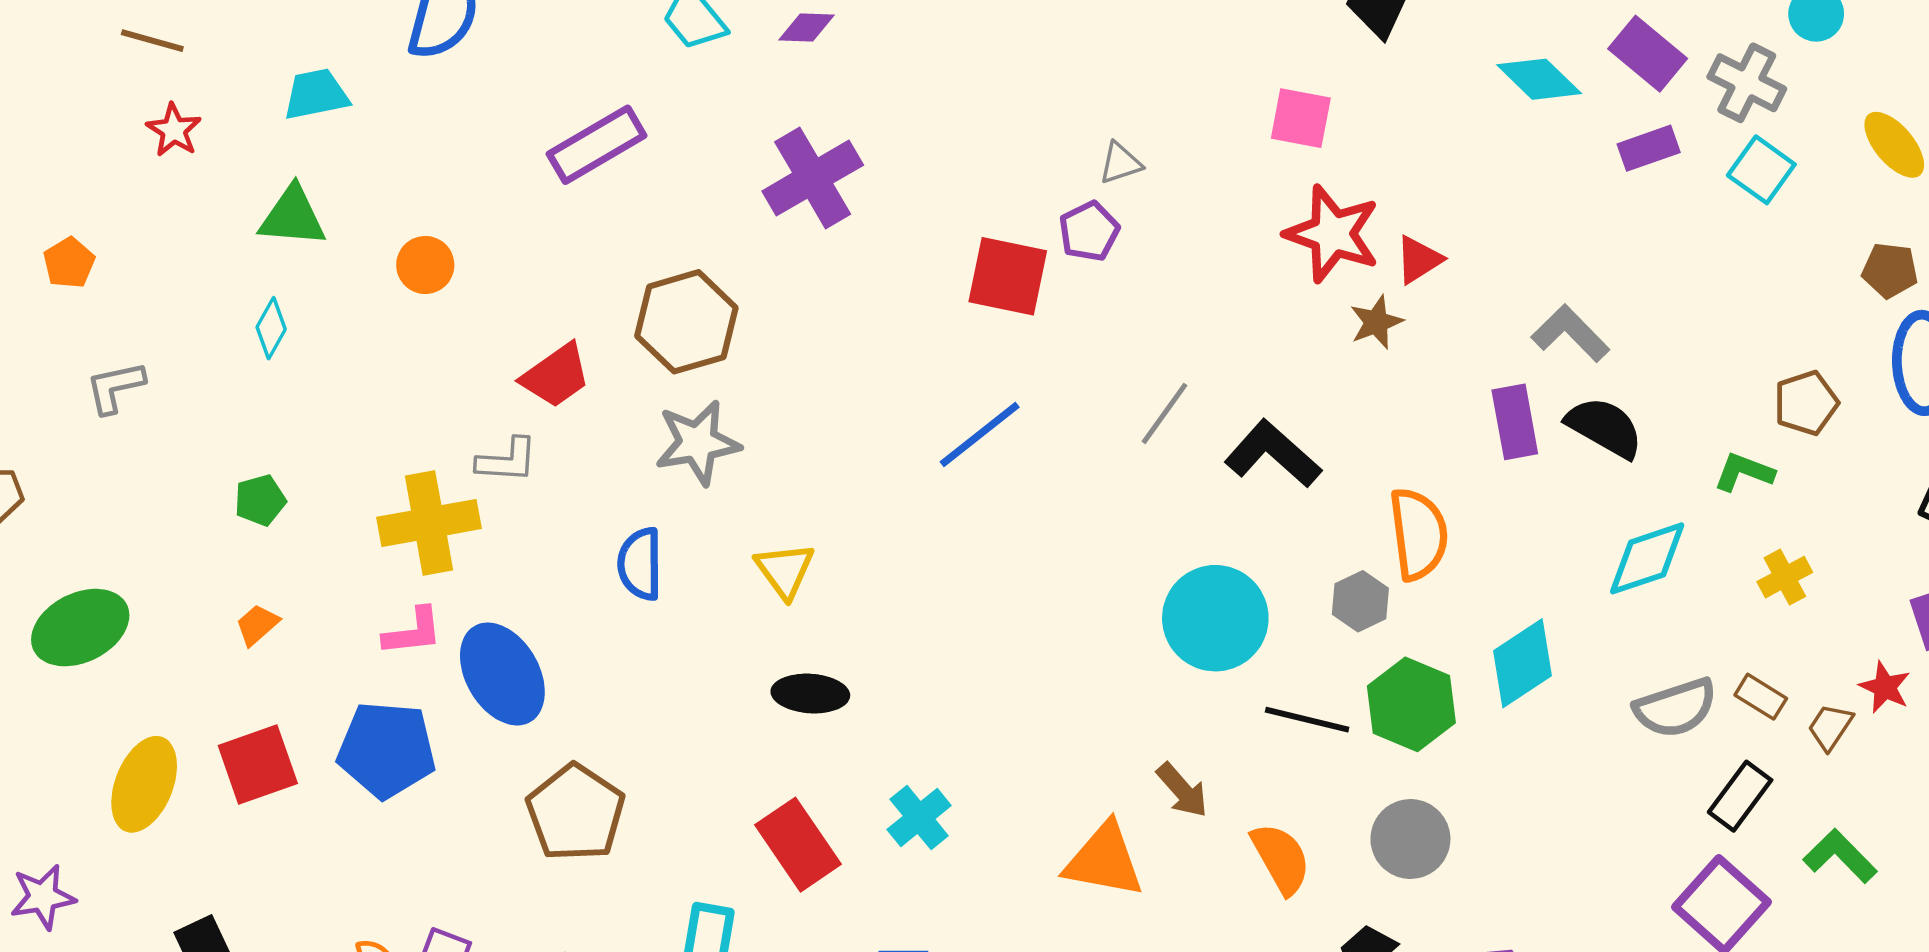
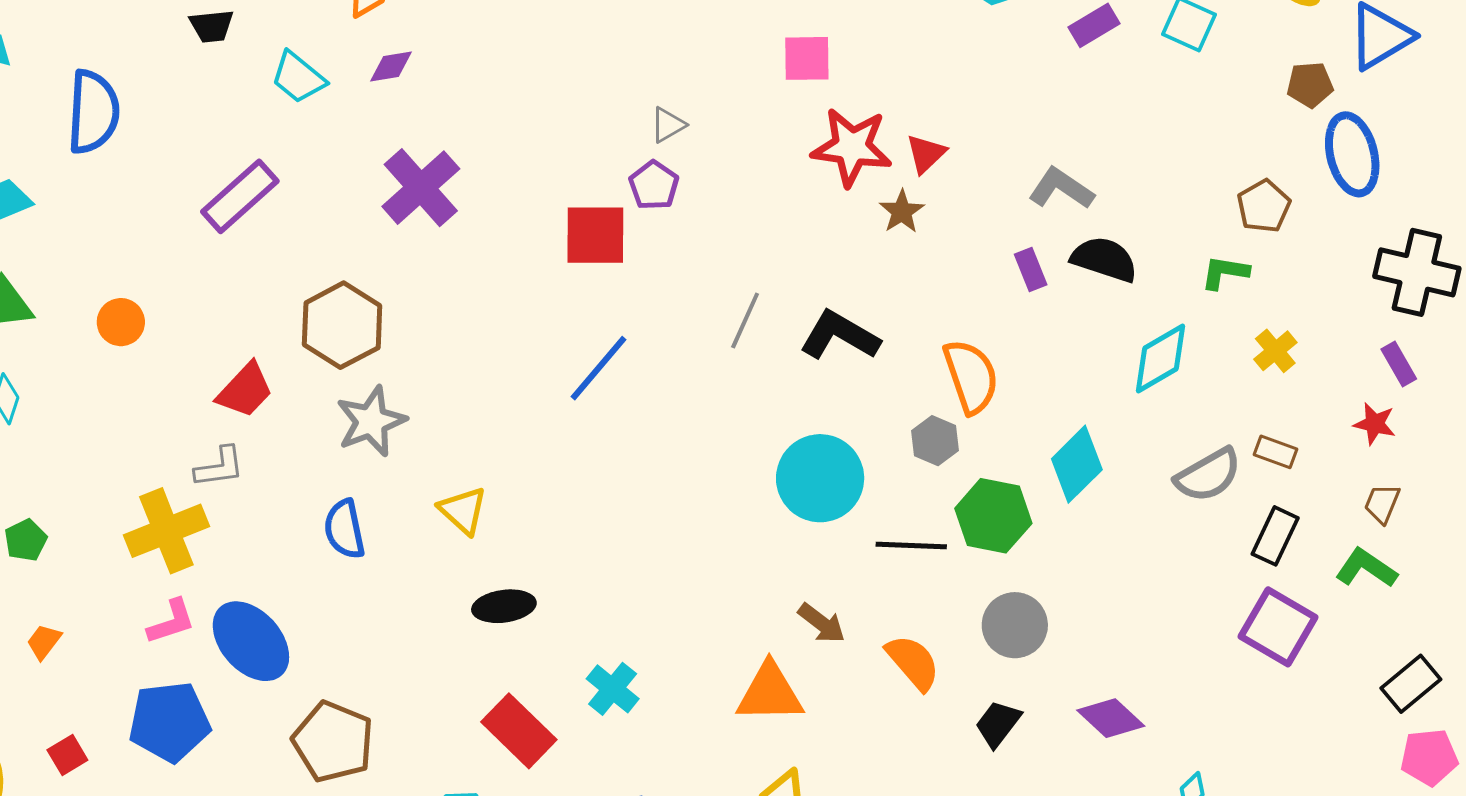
purple rectangle: (1515, 422) -> (1031, 270), size x0.7
brown trapezoid: (1830, 727) -> (1382, 504), moved
red square: (258, 765) -> (67, 755), size x0.6

